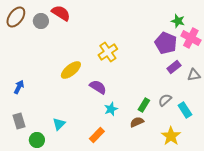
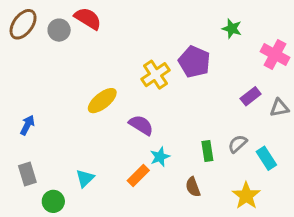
green star: (178, 21) -> (232, 29), moved
purple pentagon: (166, 43) -> (194, 62), moved
green rectangle: (144, 105) -> (207, 151), turned -40
brown semicircle: (137, 122) -> (193, 187), moved, turned -88
orange rectangle: (97, 135) -> (138, 175), moved

